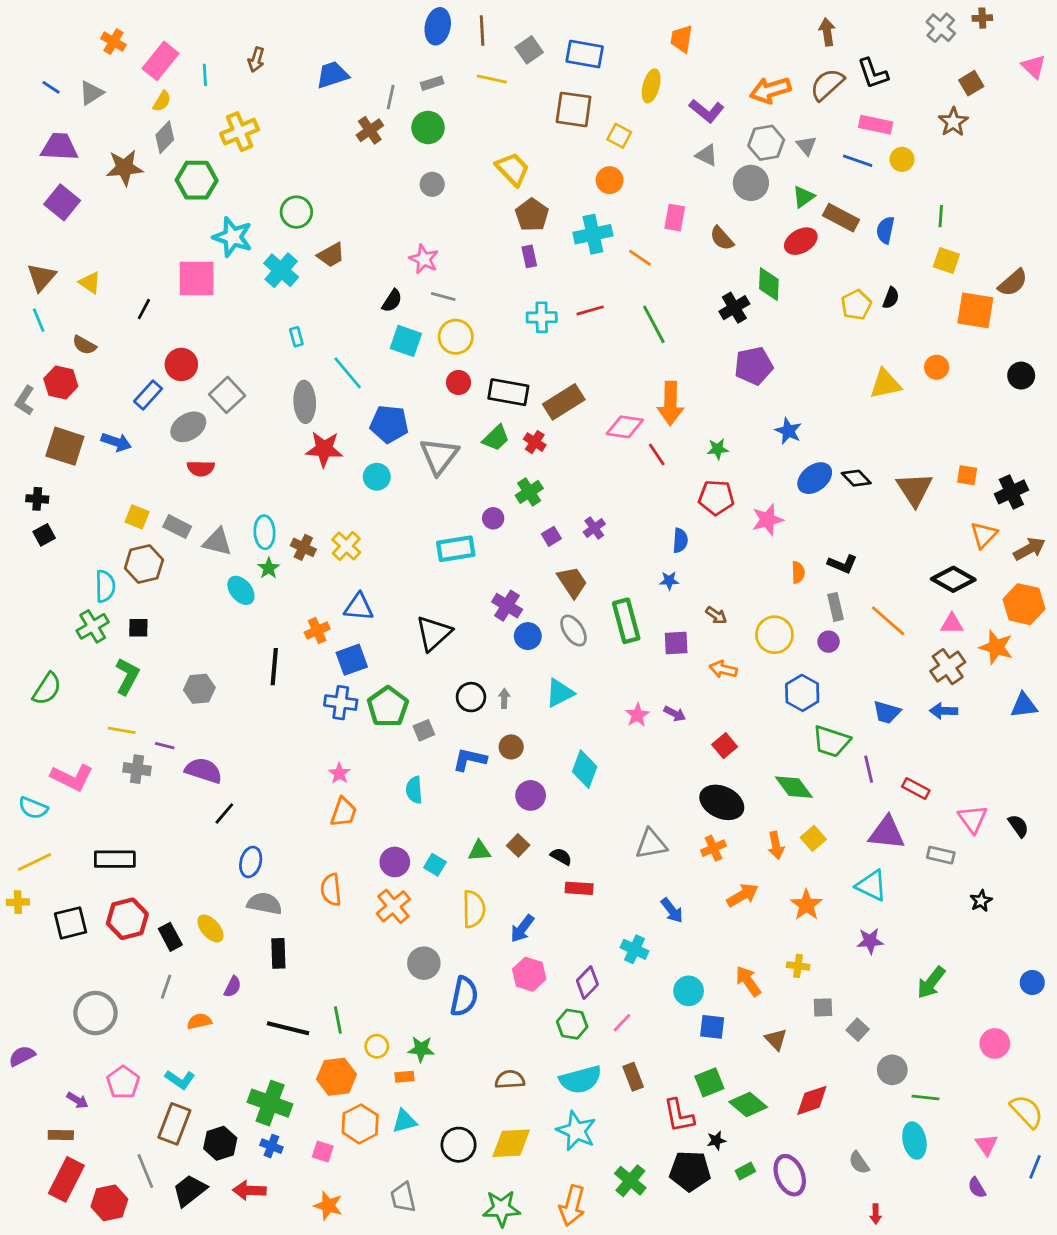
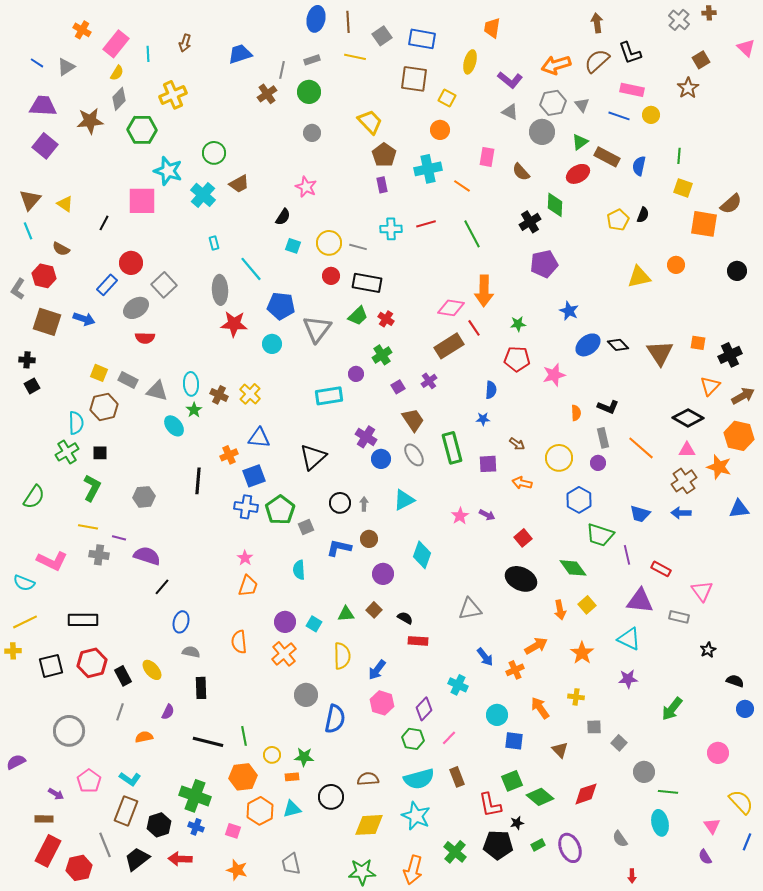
gray line: (443, 297) -> (358, 247), moved
cyan square: (406, 341) -> (293, 246), size x0.7
brown rectangle: (564, 402) -> (449, 346), moved
black semicircle: (1018, 826) -> (735, 681), moved, turned -36
orange cross: (714, 848) -> (515, 670), moved
gray semicircle: (265, 904) -> (191, 652), size x0.7
black circle: (459, 1145) -> (331, 797), moved

